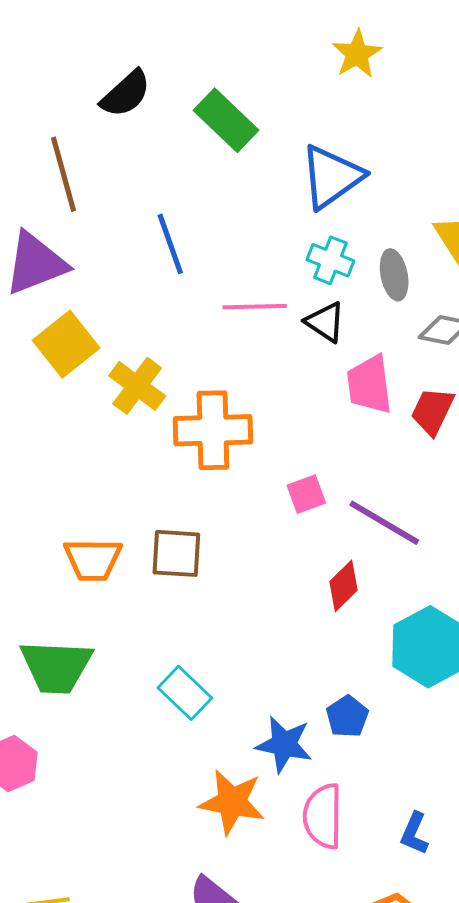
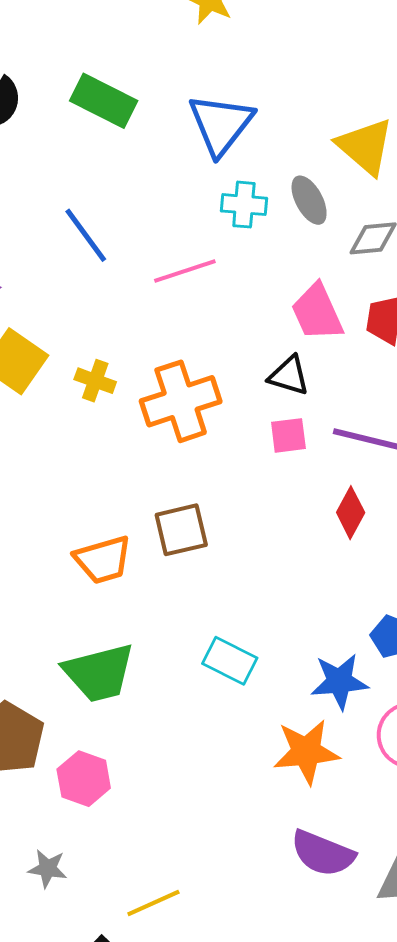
black triangle: (325, 322) -> (289, 376), moved
yellow cross: (137, 386) -> (95, 381), size x0.7
pink square: (306, 494) -> (288, 435), turned 30

